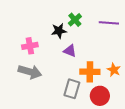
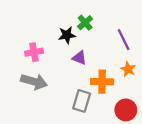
purple line: (109, 23) -> (124, 40), moved, turned 60
orange star: (114, 70) -> (128, 69), moved
red circle: (100, 96) -> (126, 110), moved

